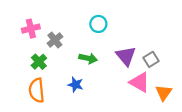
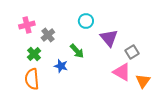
purple triangle: (126, 56) -> (109, 38), moved
green arrow: (88, 58) -> (77, 51), turned 35
blue star: (76, 85) -> (61, 66), moved

